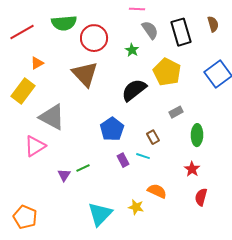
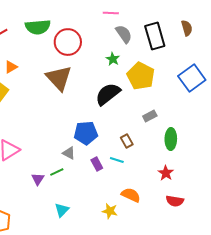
green star: (132, 50) -> (113, 59), moved
gray triangle: (52, 117) -> (69, 153), moved, size x0.5
blue pentagon: (112, 129) -> (86, 133), turned 30
red semicircle: (201, 197) -> (175, 201), turned -96
cyan triangle: (100, 214) -> (62, 210), moved, size x0.6

